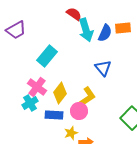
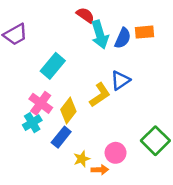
blue triangle: (103, 68) -> (120, 80), turned 36
yellow L-shape: (87, 97) -> (100, 95), moved
pink circle: (79, 111) -> (116, 153), moved
blue rectangle: (54, 115) -> (61, 137), turned -54

